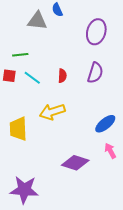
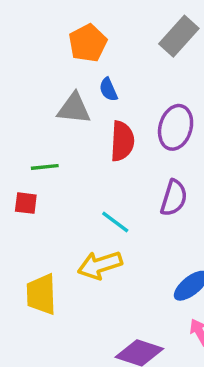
red semicircle: (62, 76) -> (122, 141), moved, size x1.6
cyan line: (32, 78) -> (115, 222), moved

